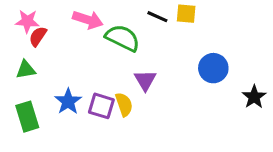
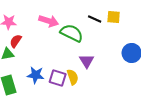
red semicircle: (38, 36) -> (16, 41), moved
blue star: (68, 101) -> (36, 75), turned -30

